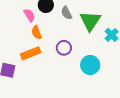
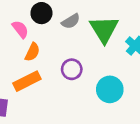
gray semicircle: (66, 13) -> (71, 21), turned -88
orange semicircle: (37, 33) -> (32, 52), turned -128

